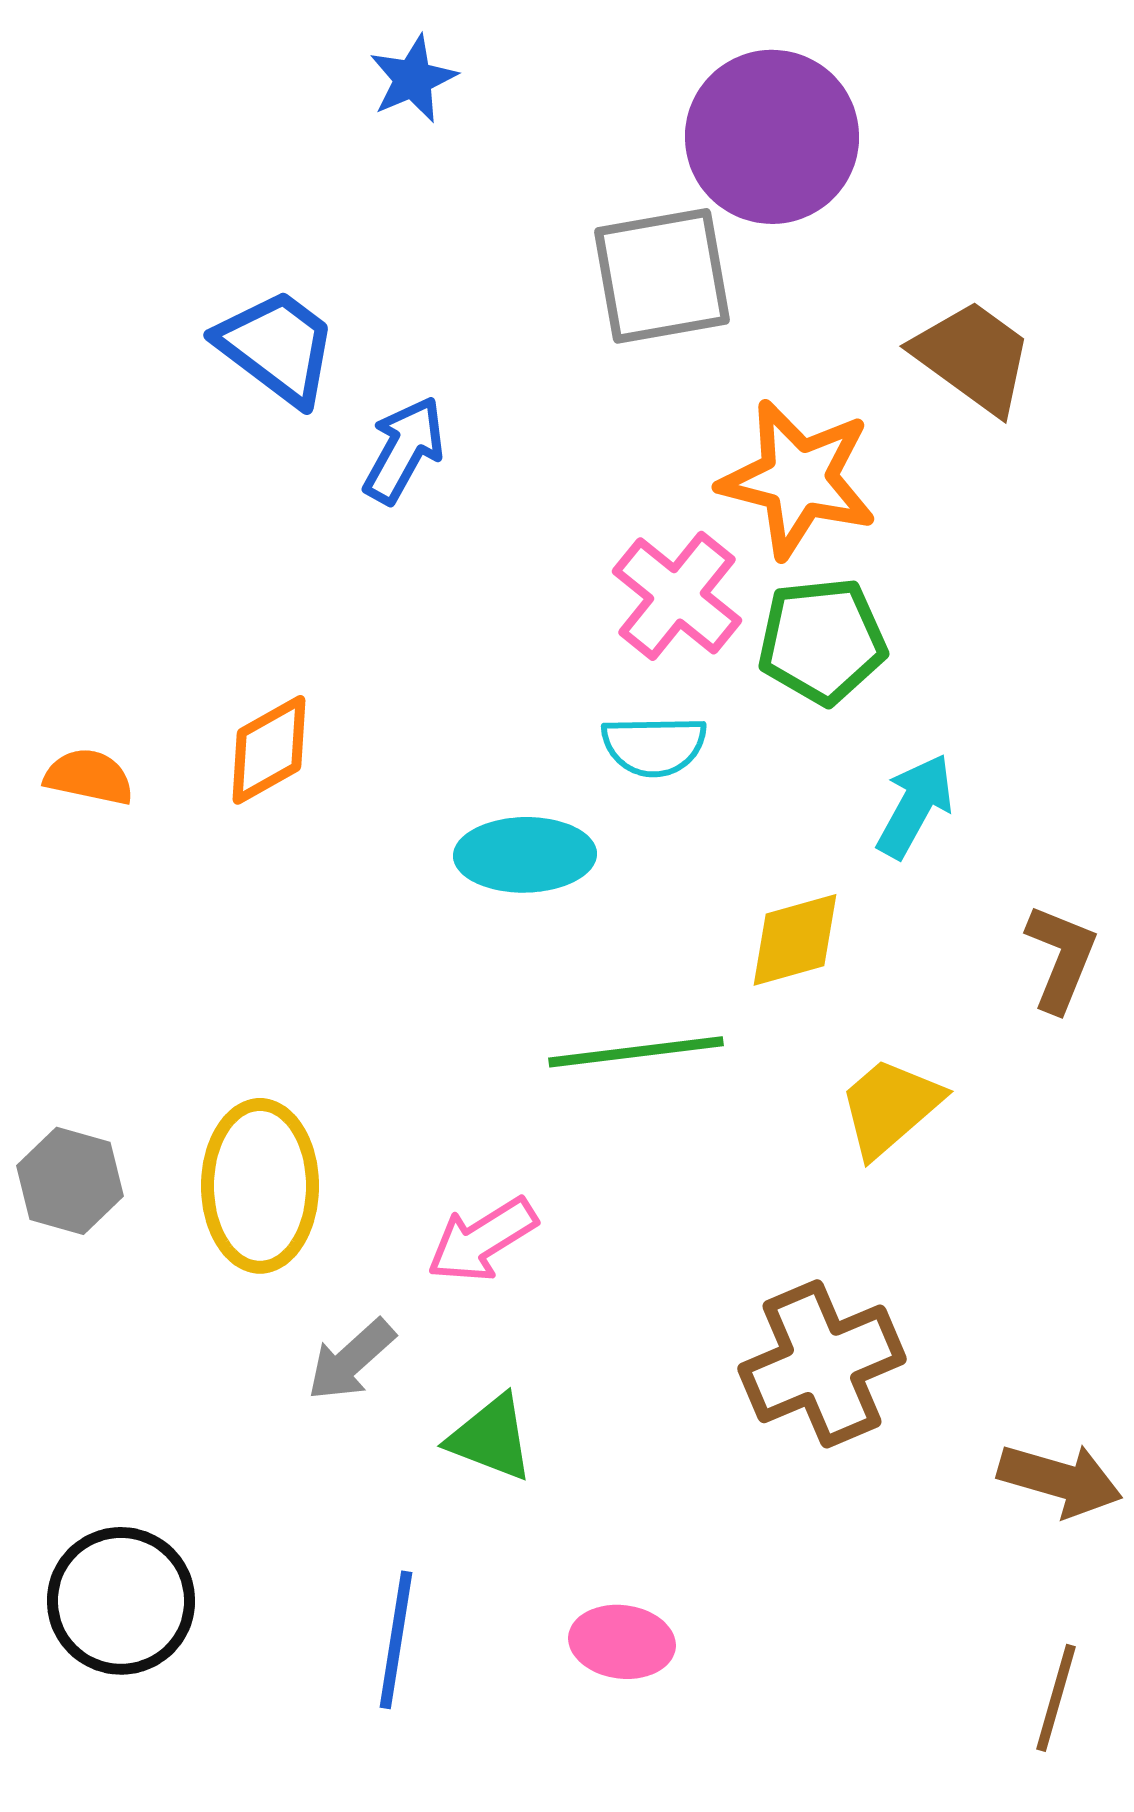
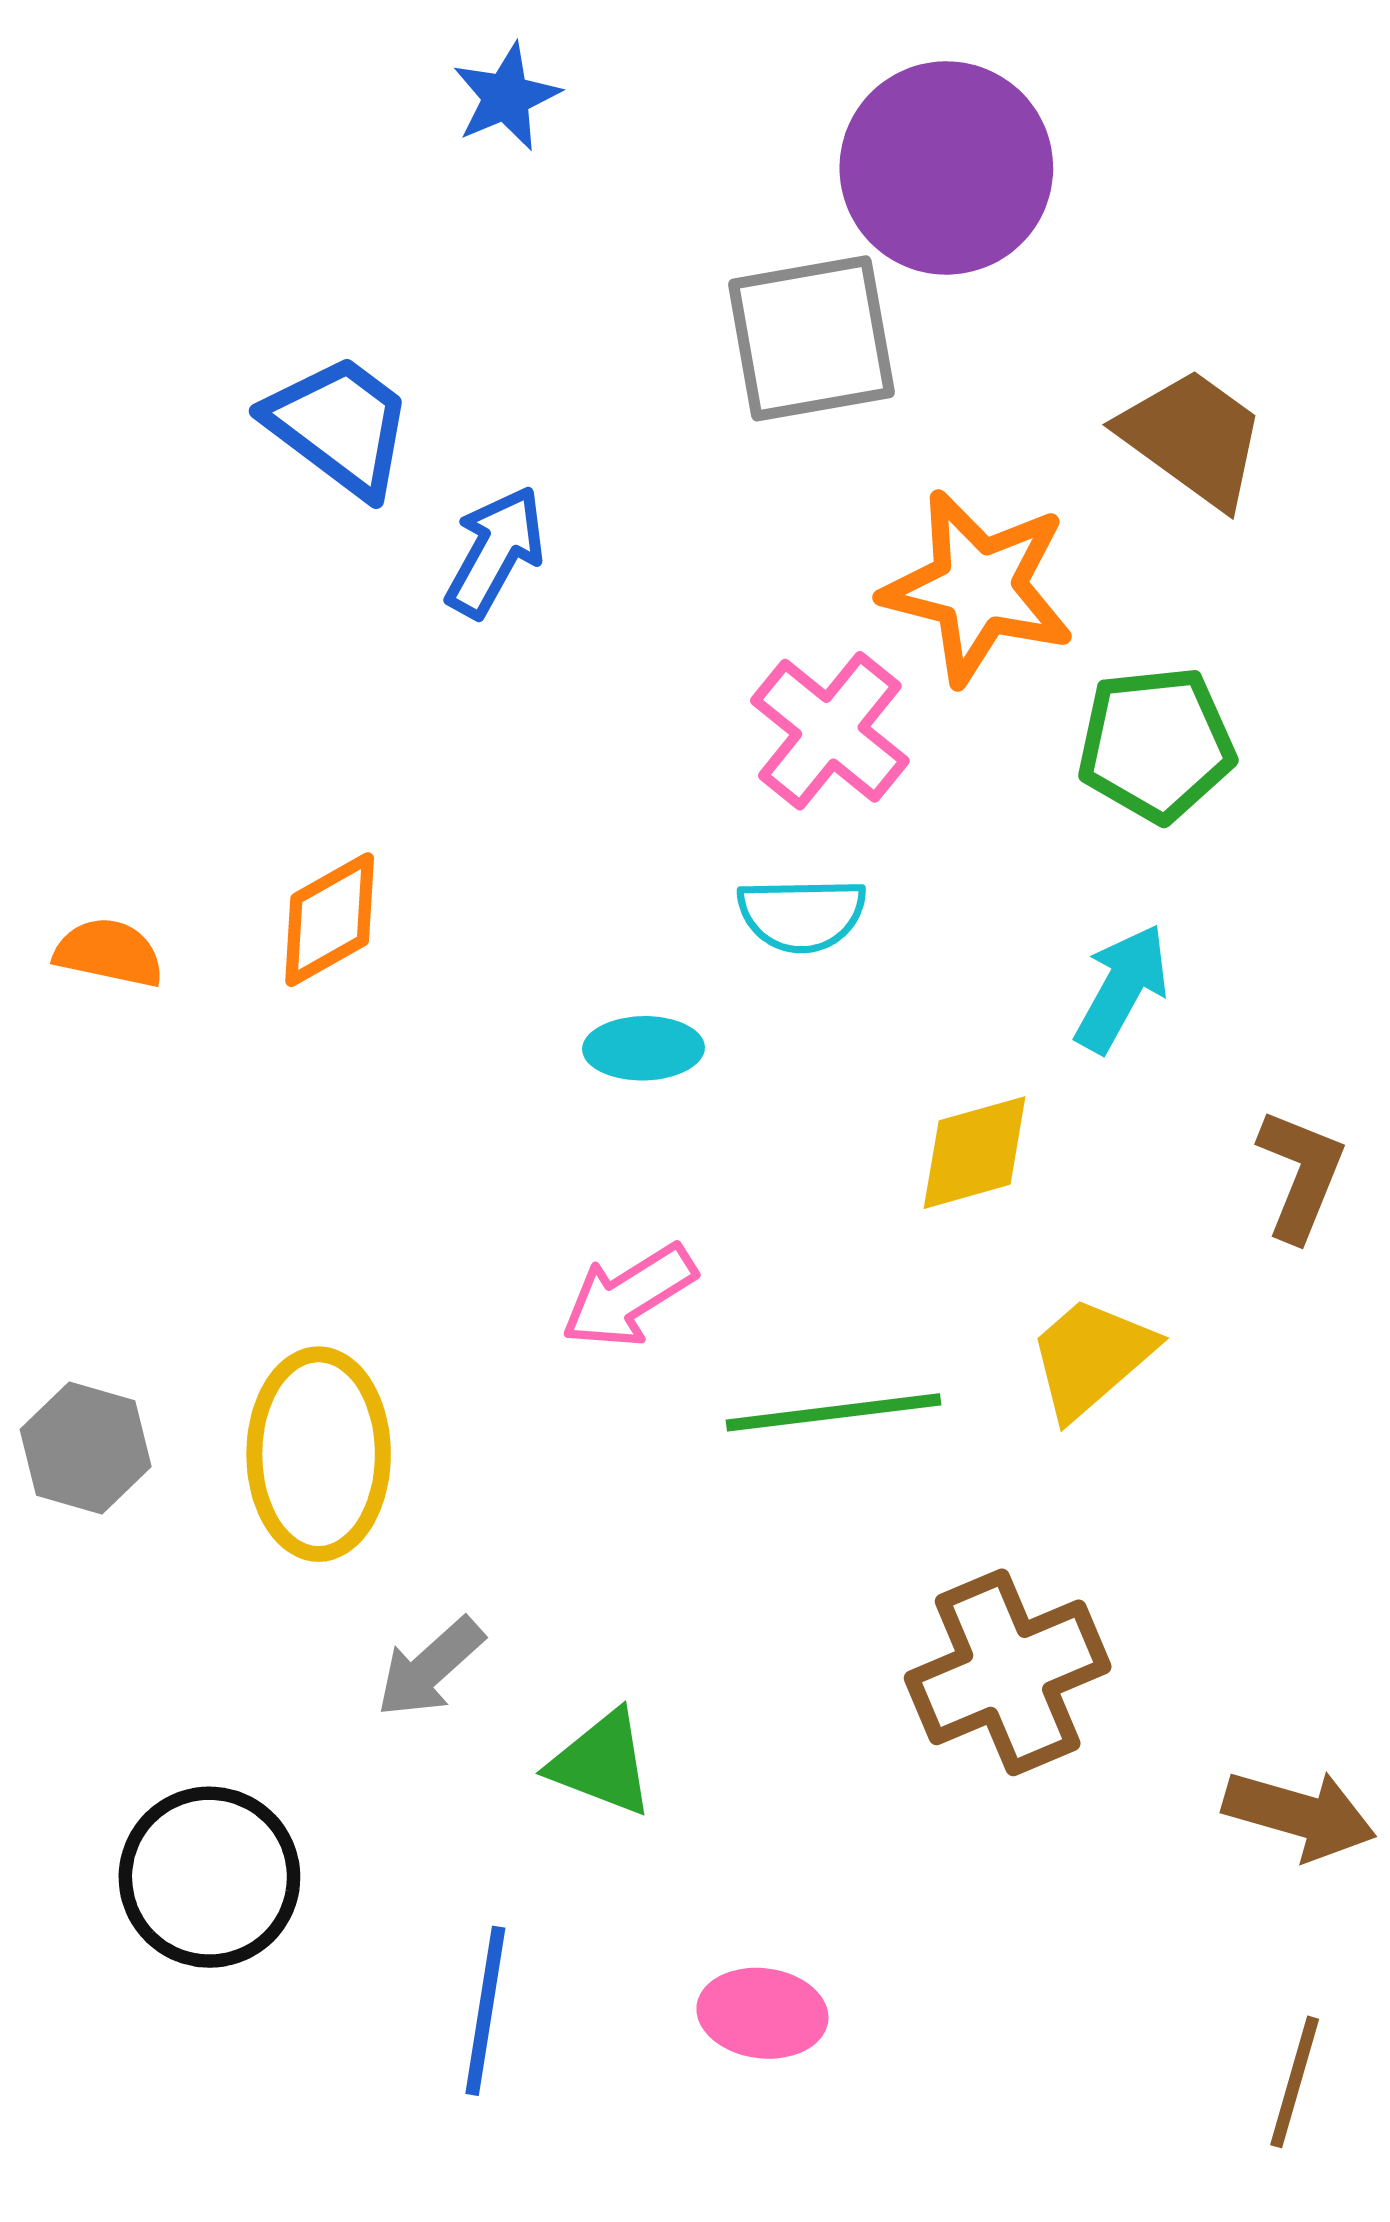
green pentagon: (822, 641) -> (1156, 744), moved
cyan ellipse: (525, 855) -> (644, 1048), size x0.7
green line: (636, 1052) -> (834, 1412), moved
pink arrow: (482, 1240) -> (629, 1296), moved
black circle: (121, 1601) -> (209, 1877), moved

